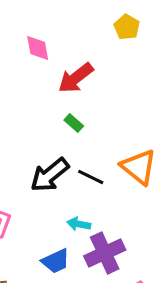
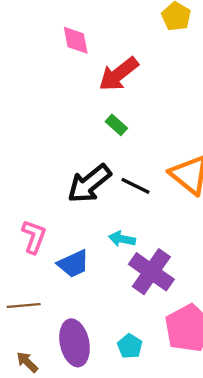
purple cross: (105, 253) -> (151, 272), turned -30
blue trapezoid: (56, 261) -> (73, 264), moved

